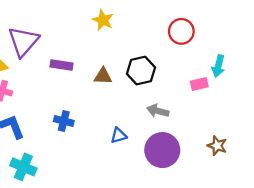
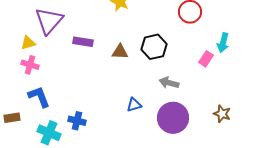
pink rectangle: (199, 84) -> (206, 59), turned -42
blue cross: (64, 121) -> (77, 121), moved

